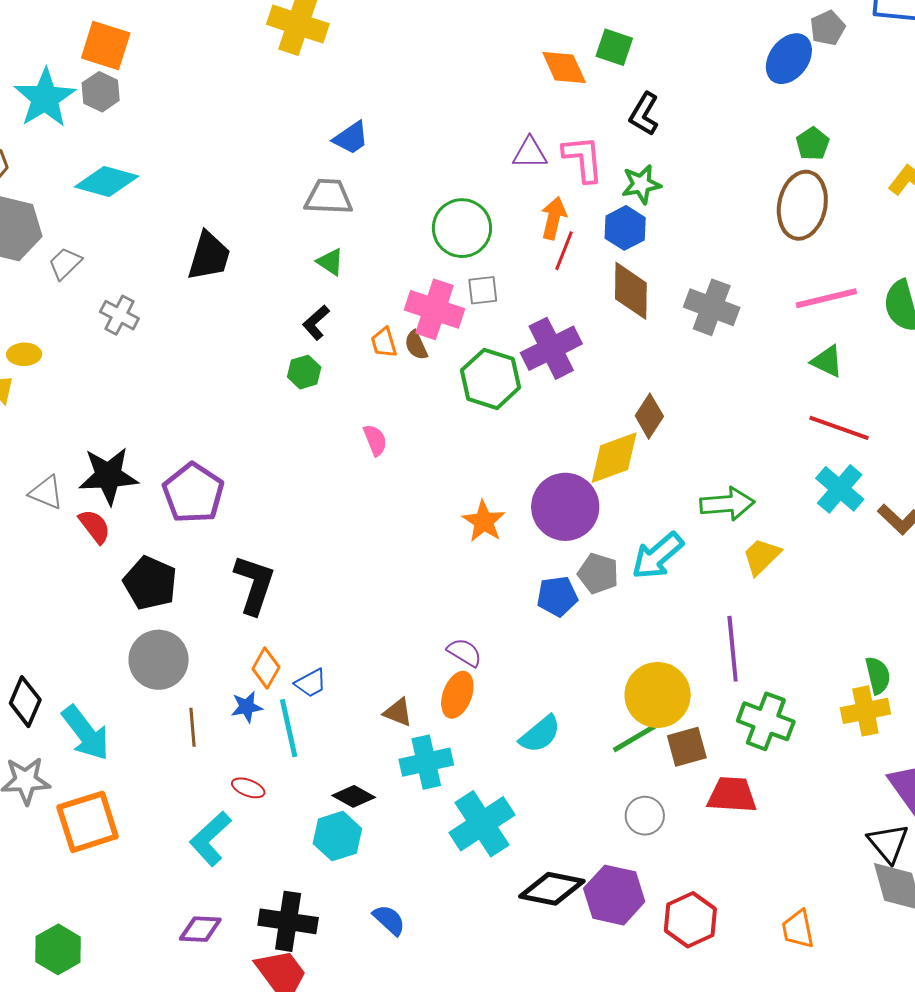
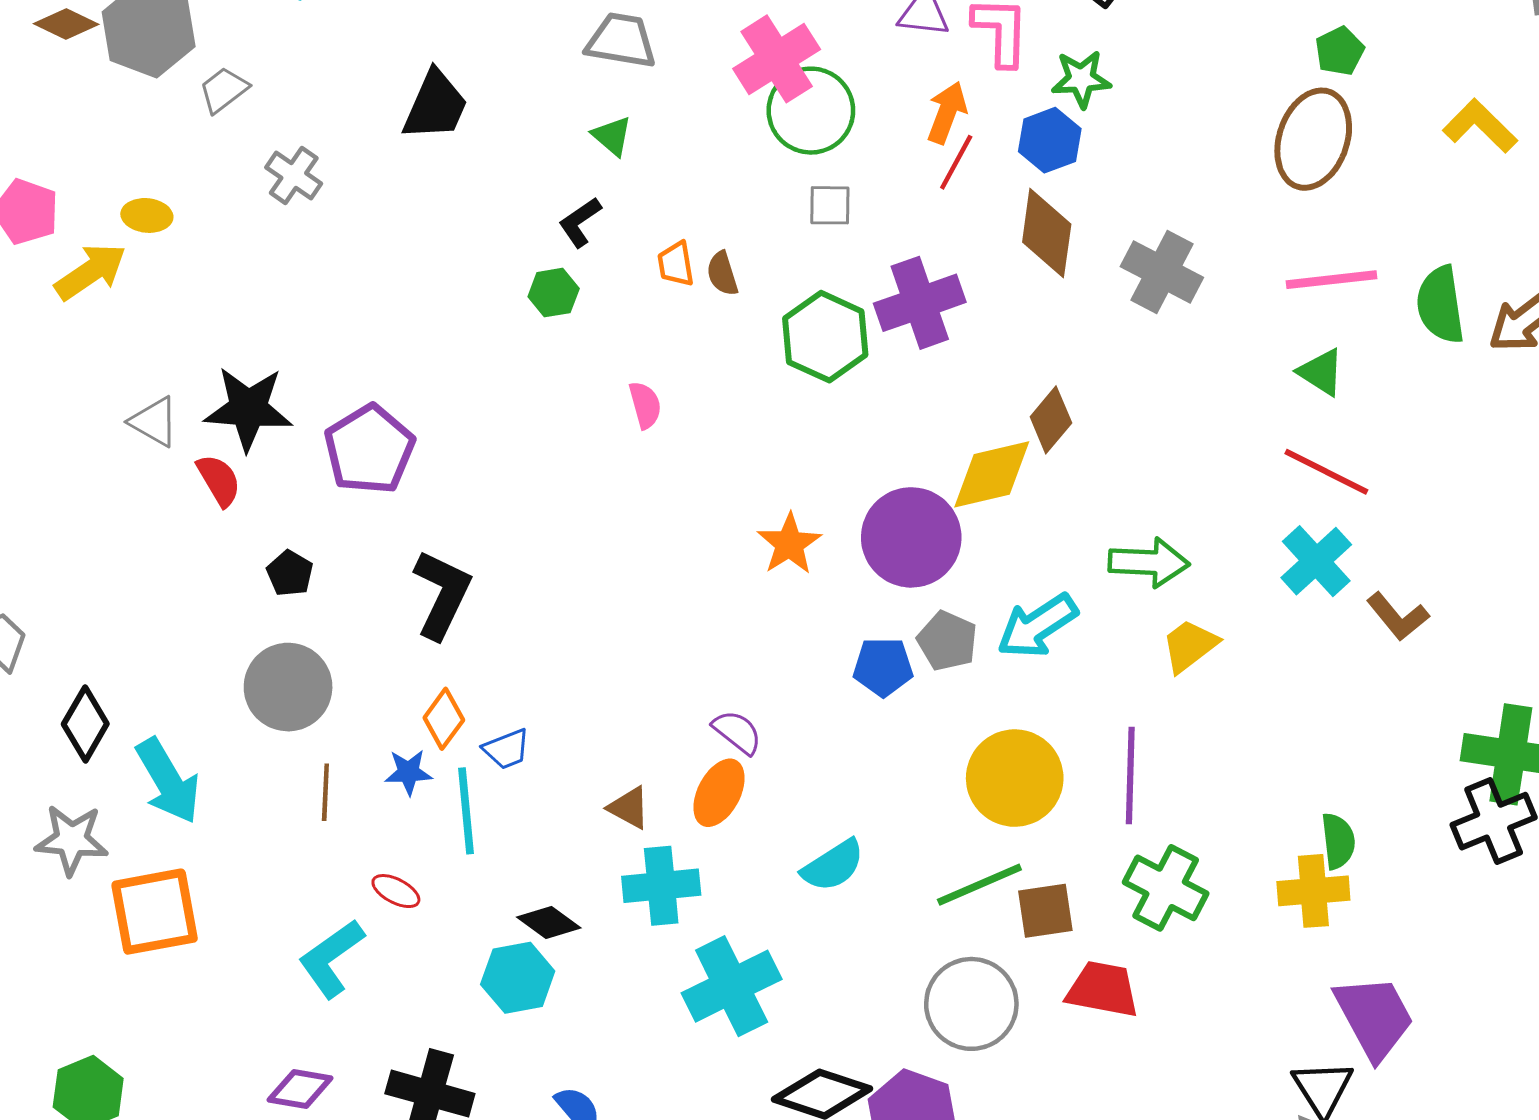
pink cross: (434, 309) -> (777, 59), moved, turned 32
black pentagon: (150, 583) -> (290, 573), size x0.6
yellow circle: (658, 695) -> (1015, 778), moved
gray circle: (645, 816) -> (971, 1004), size x1.6

